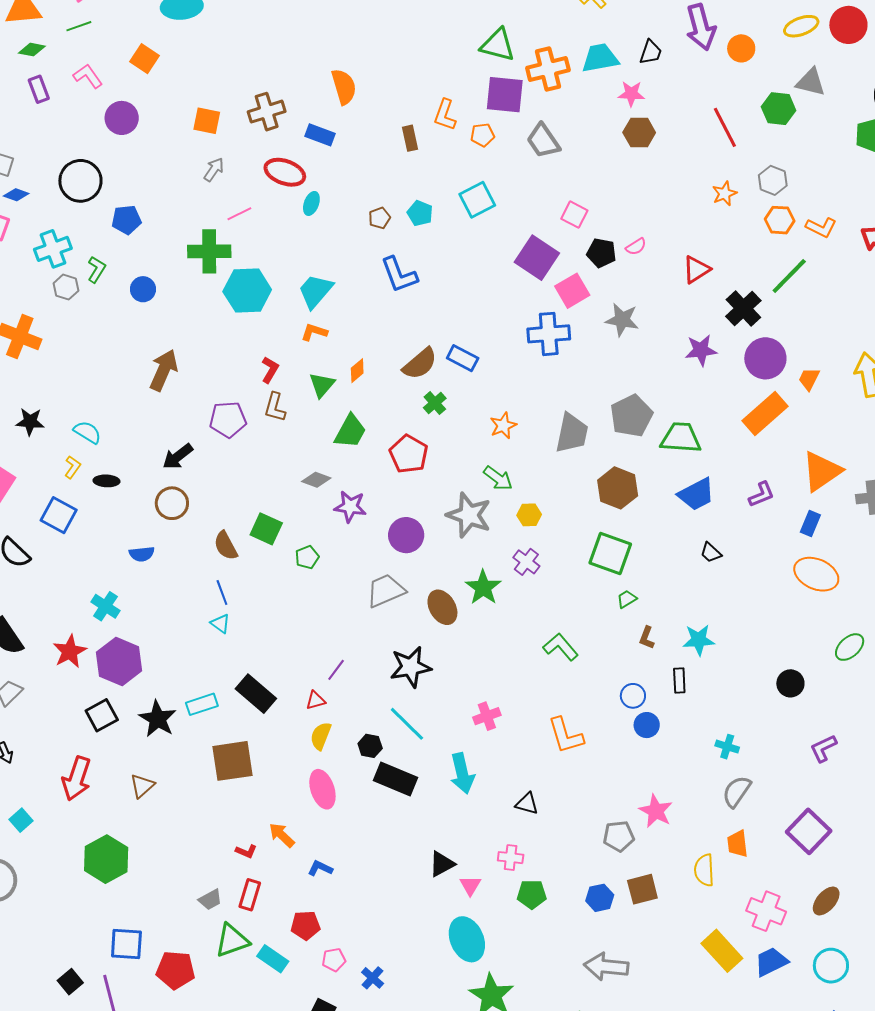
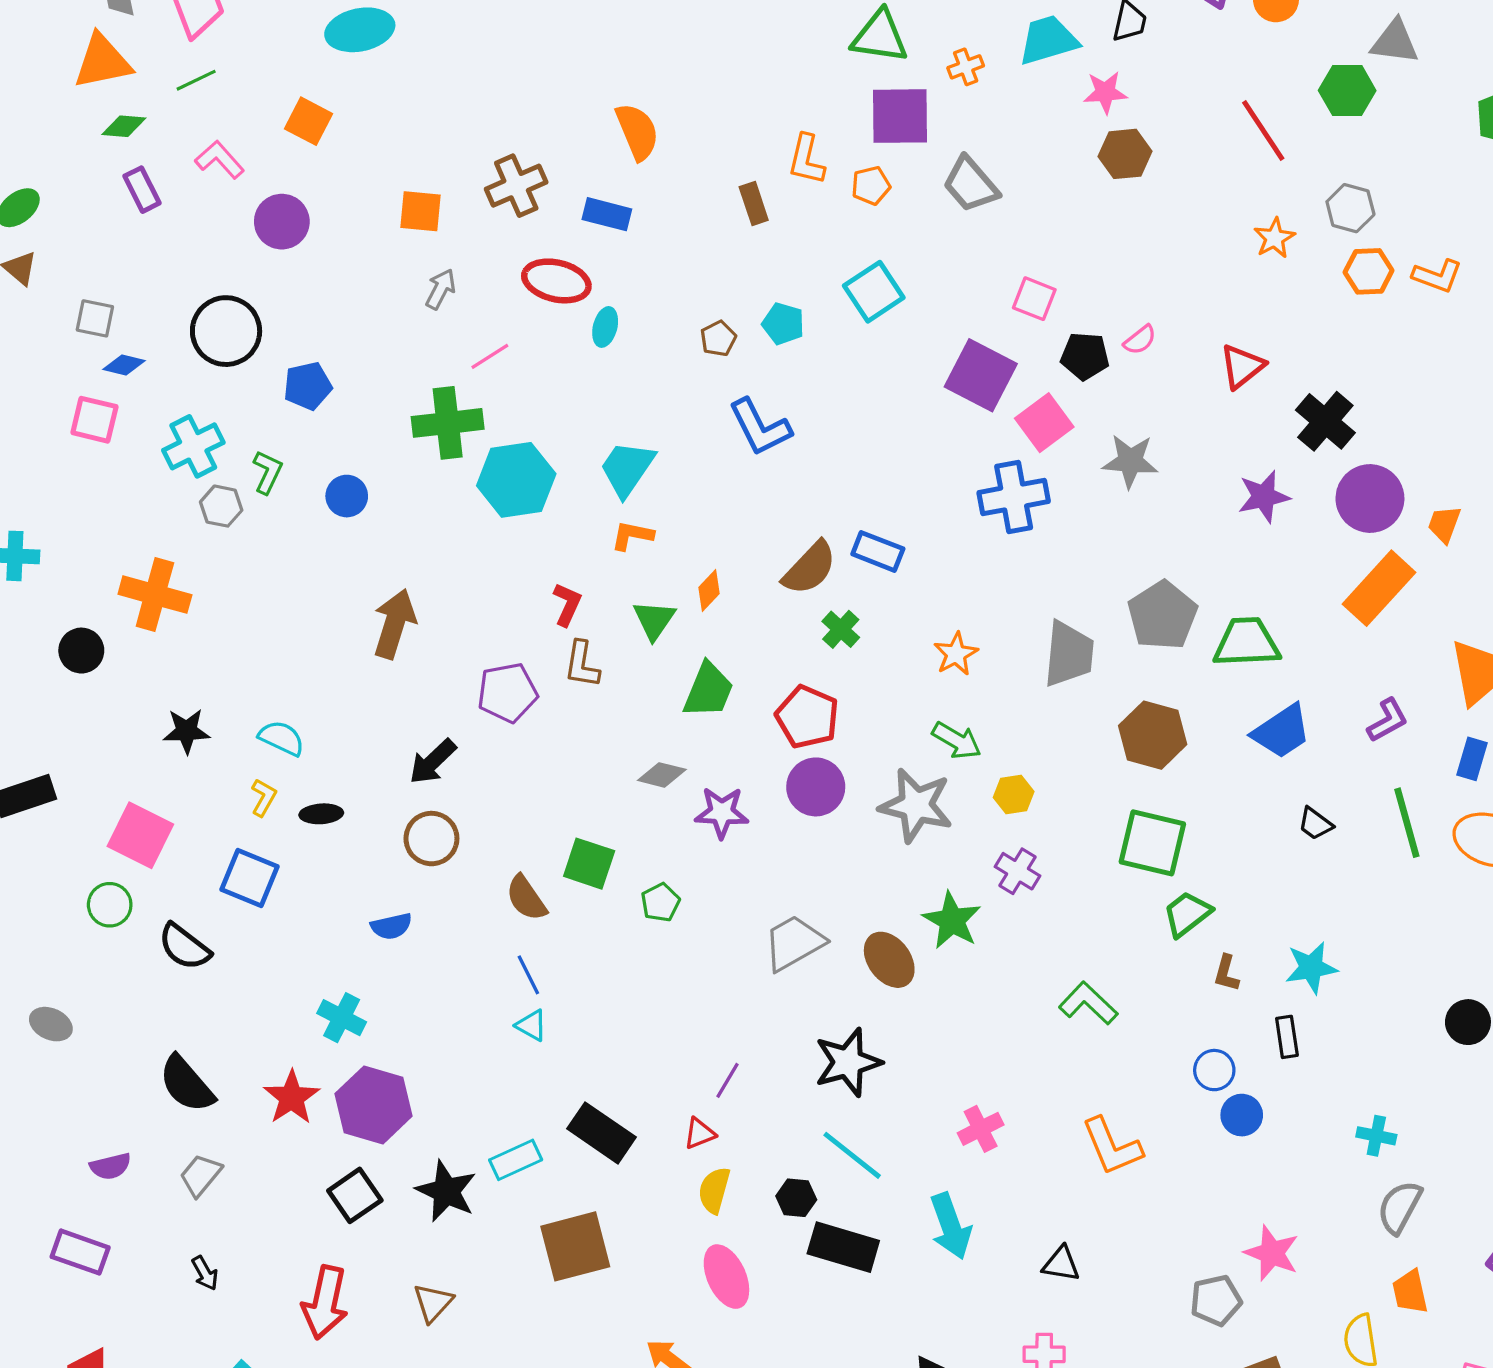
orange cross: (548, 69) -> (966, 67), size x0.5
green line: (789, 276) -> (1407, 823), moved, turned -54
purple circle: (406, 535) -> (816, 787), moved
green trapezoid: (627, 599) -> (1187, 914), size x1.5

